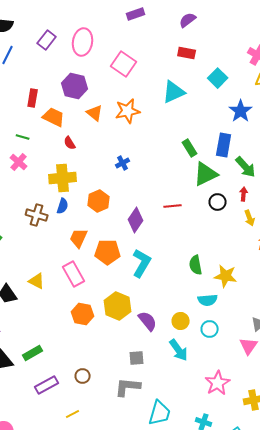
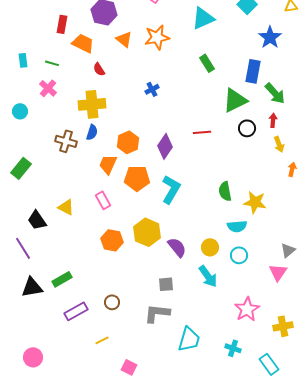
green rectangle: (190, 148) -> (207, 63), moved
orange hexagon: (99, 201) -> (128, 142), moved
pink rectangle: (74, 274) -> (103, 200), size x0.7

